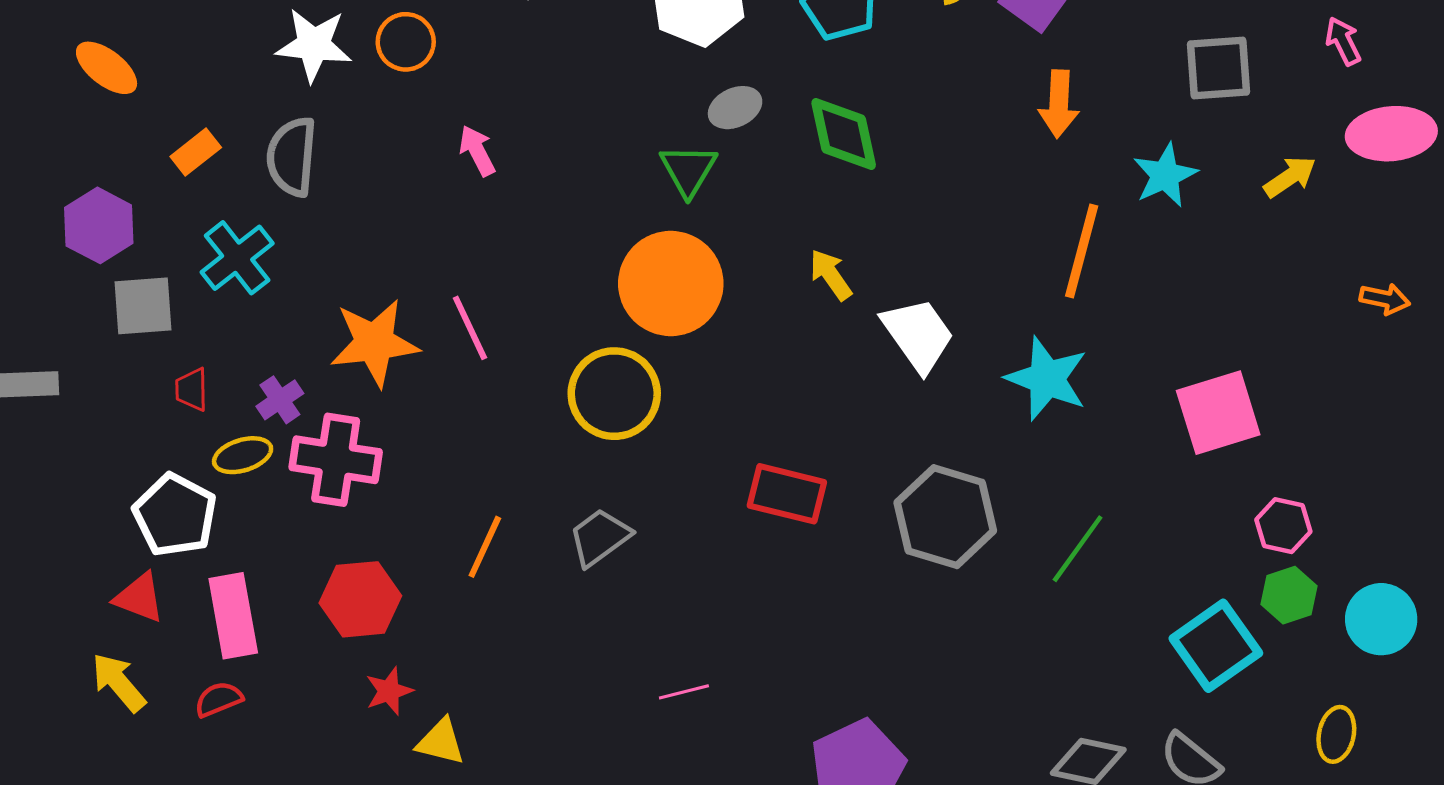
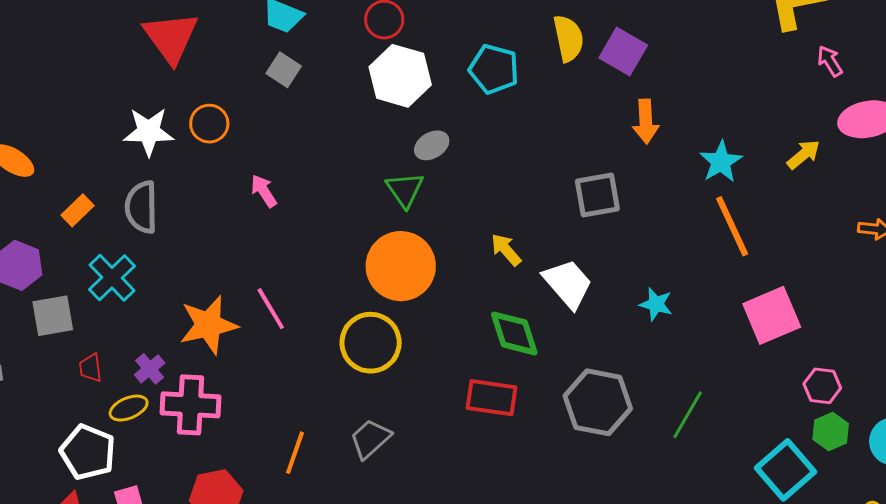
gray square: (1218, 68) -> (597, 195), moved
green diamond: (844, 134) -> (514, 333), moved
orange line: (1082, 251) -> (732, 226), moved, turned -34
cyan star: (1047, 379) -> (656, 304), size x0.6

